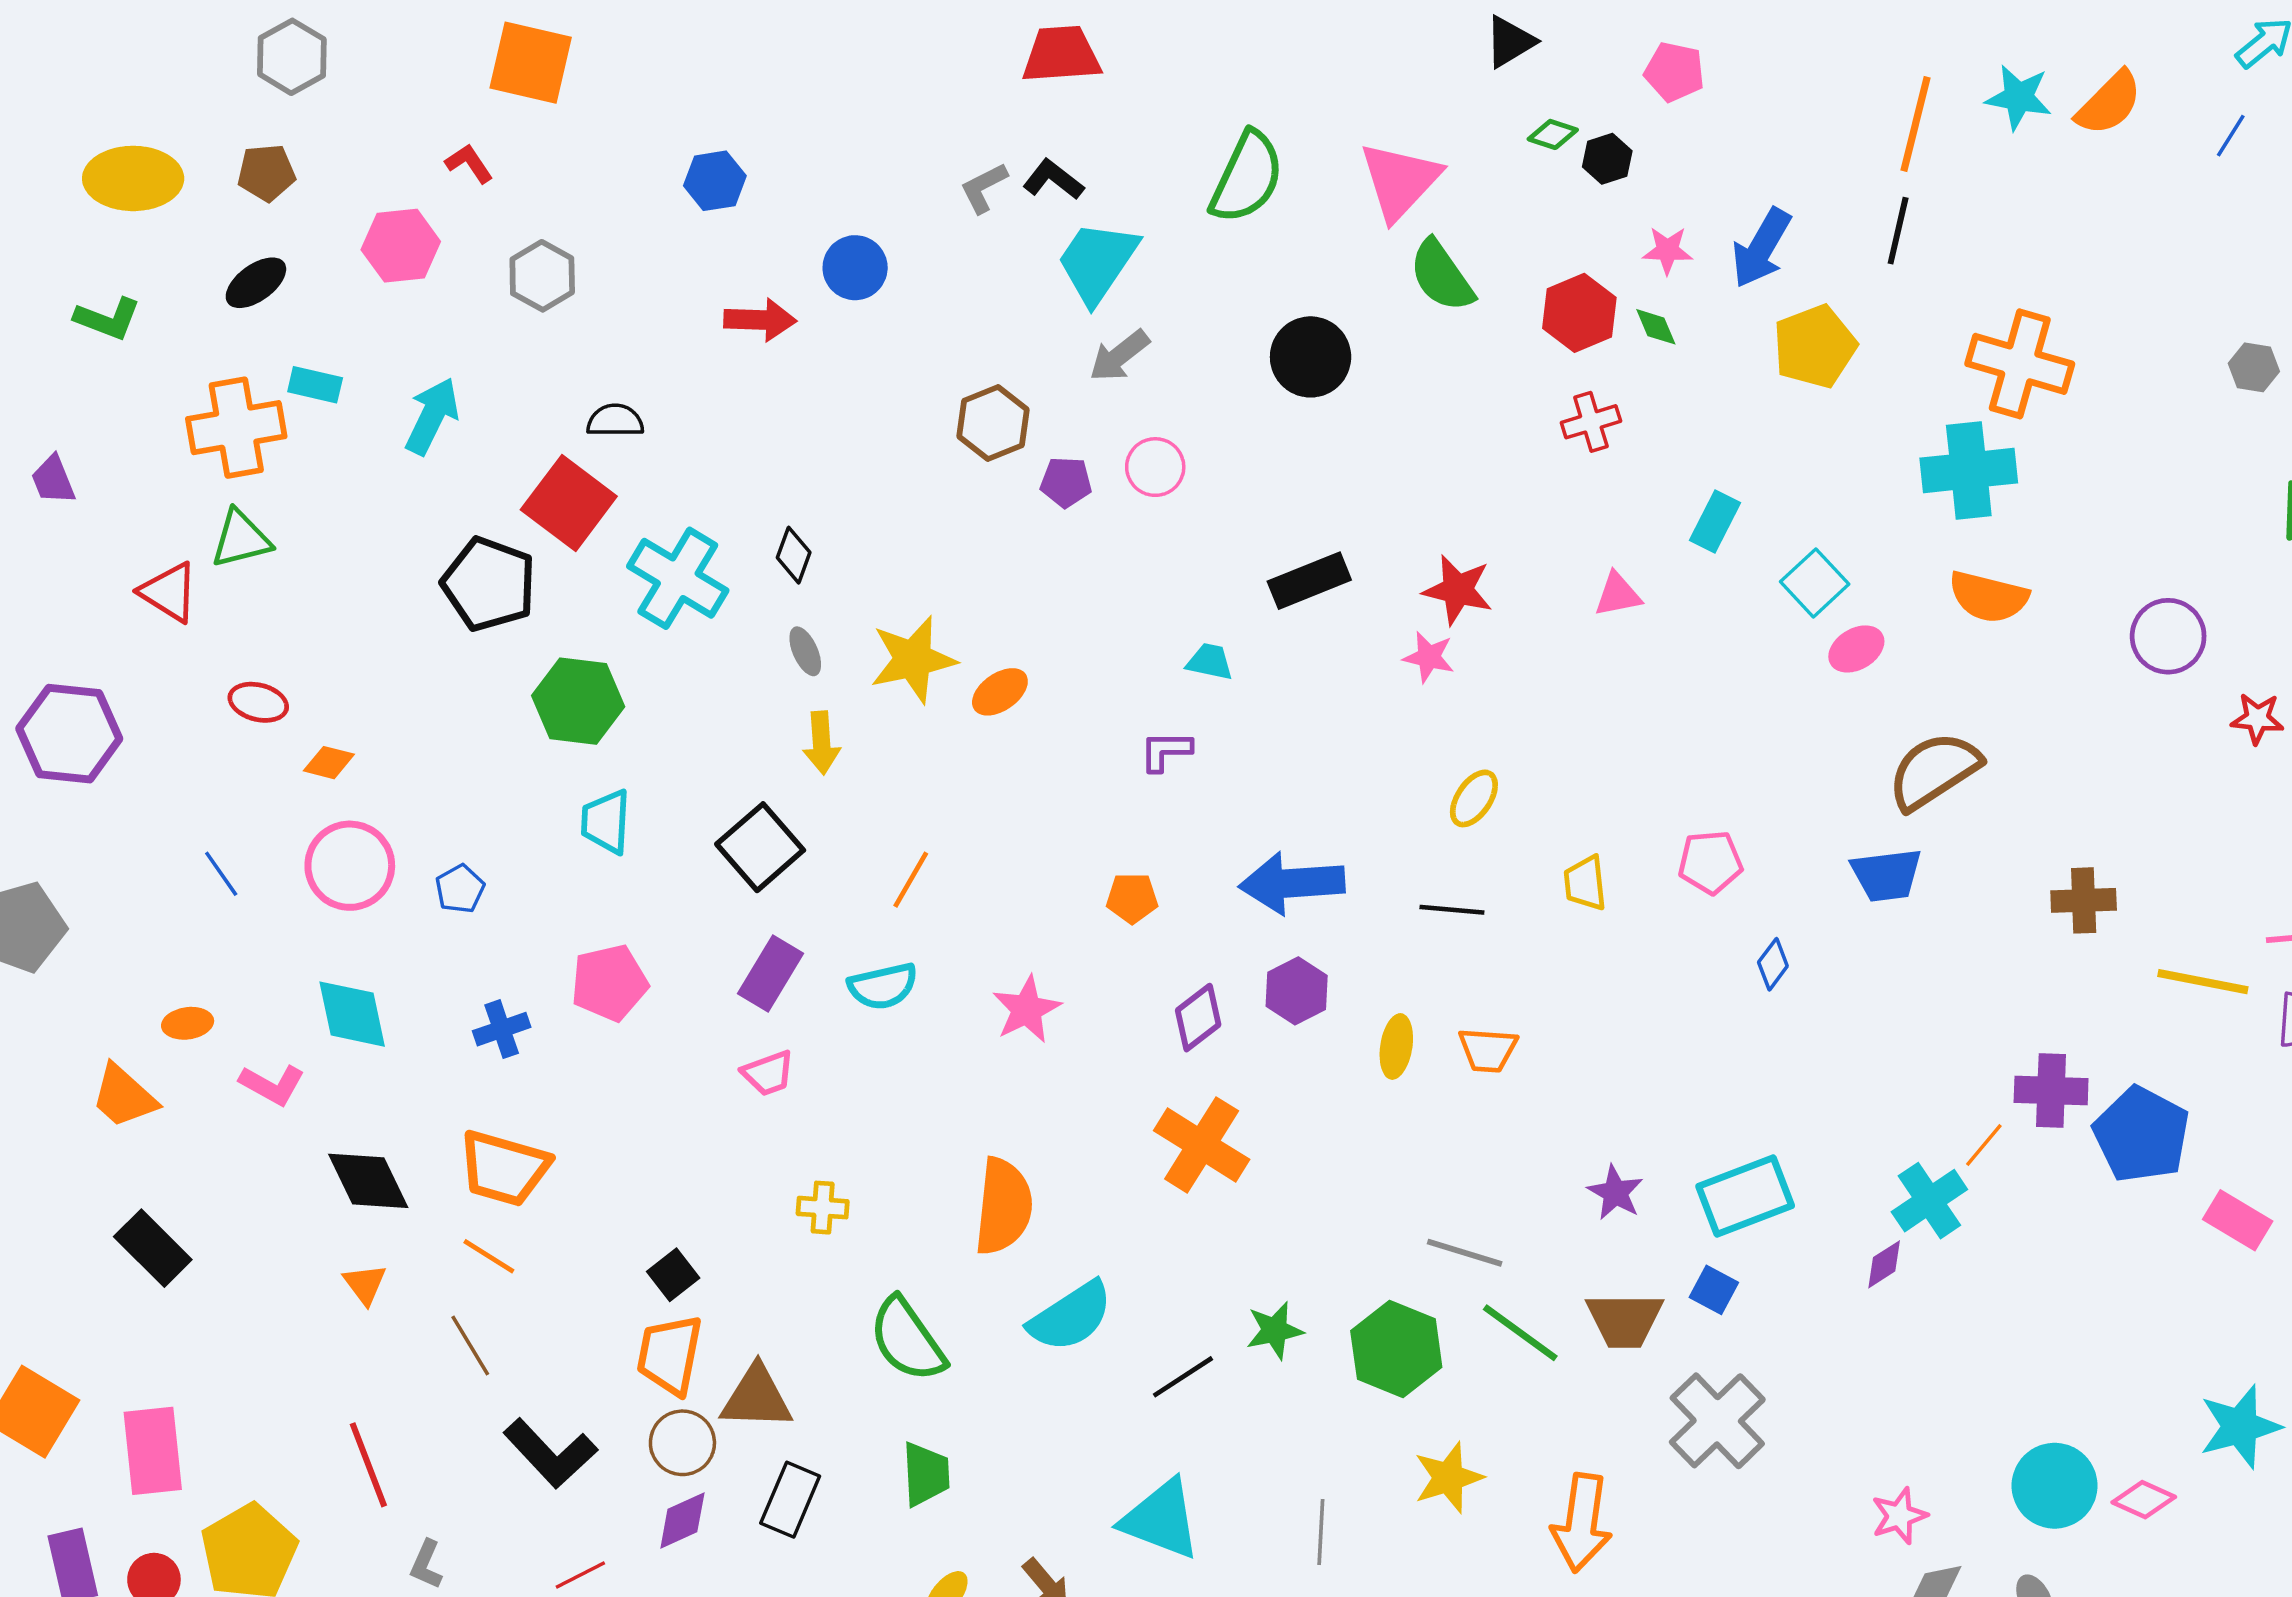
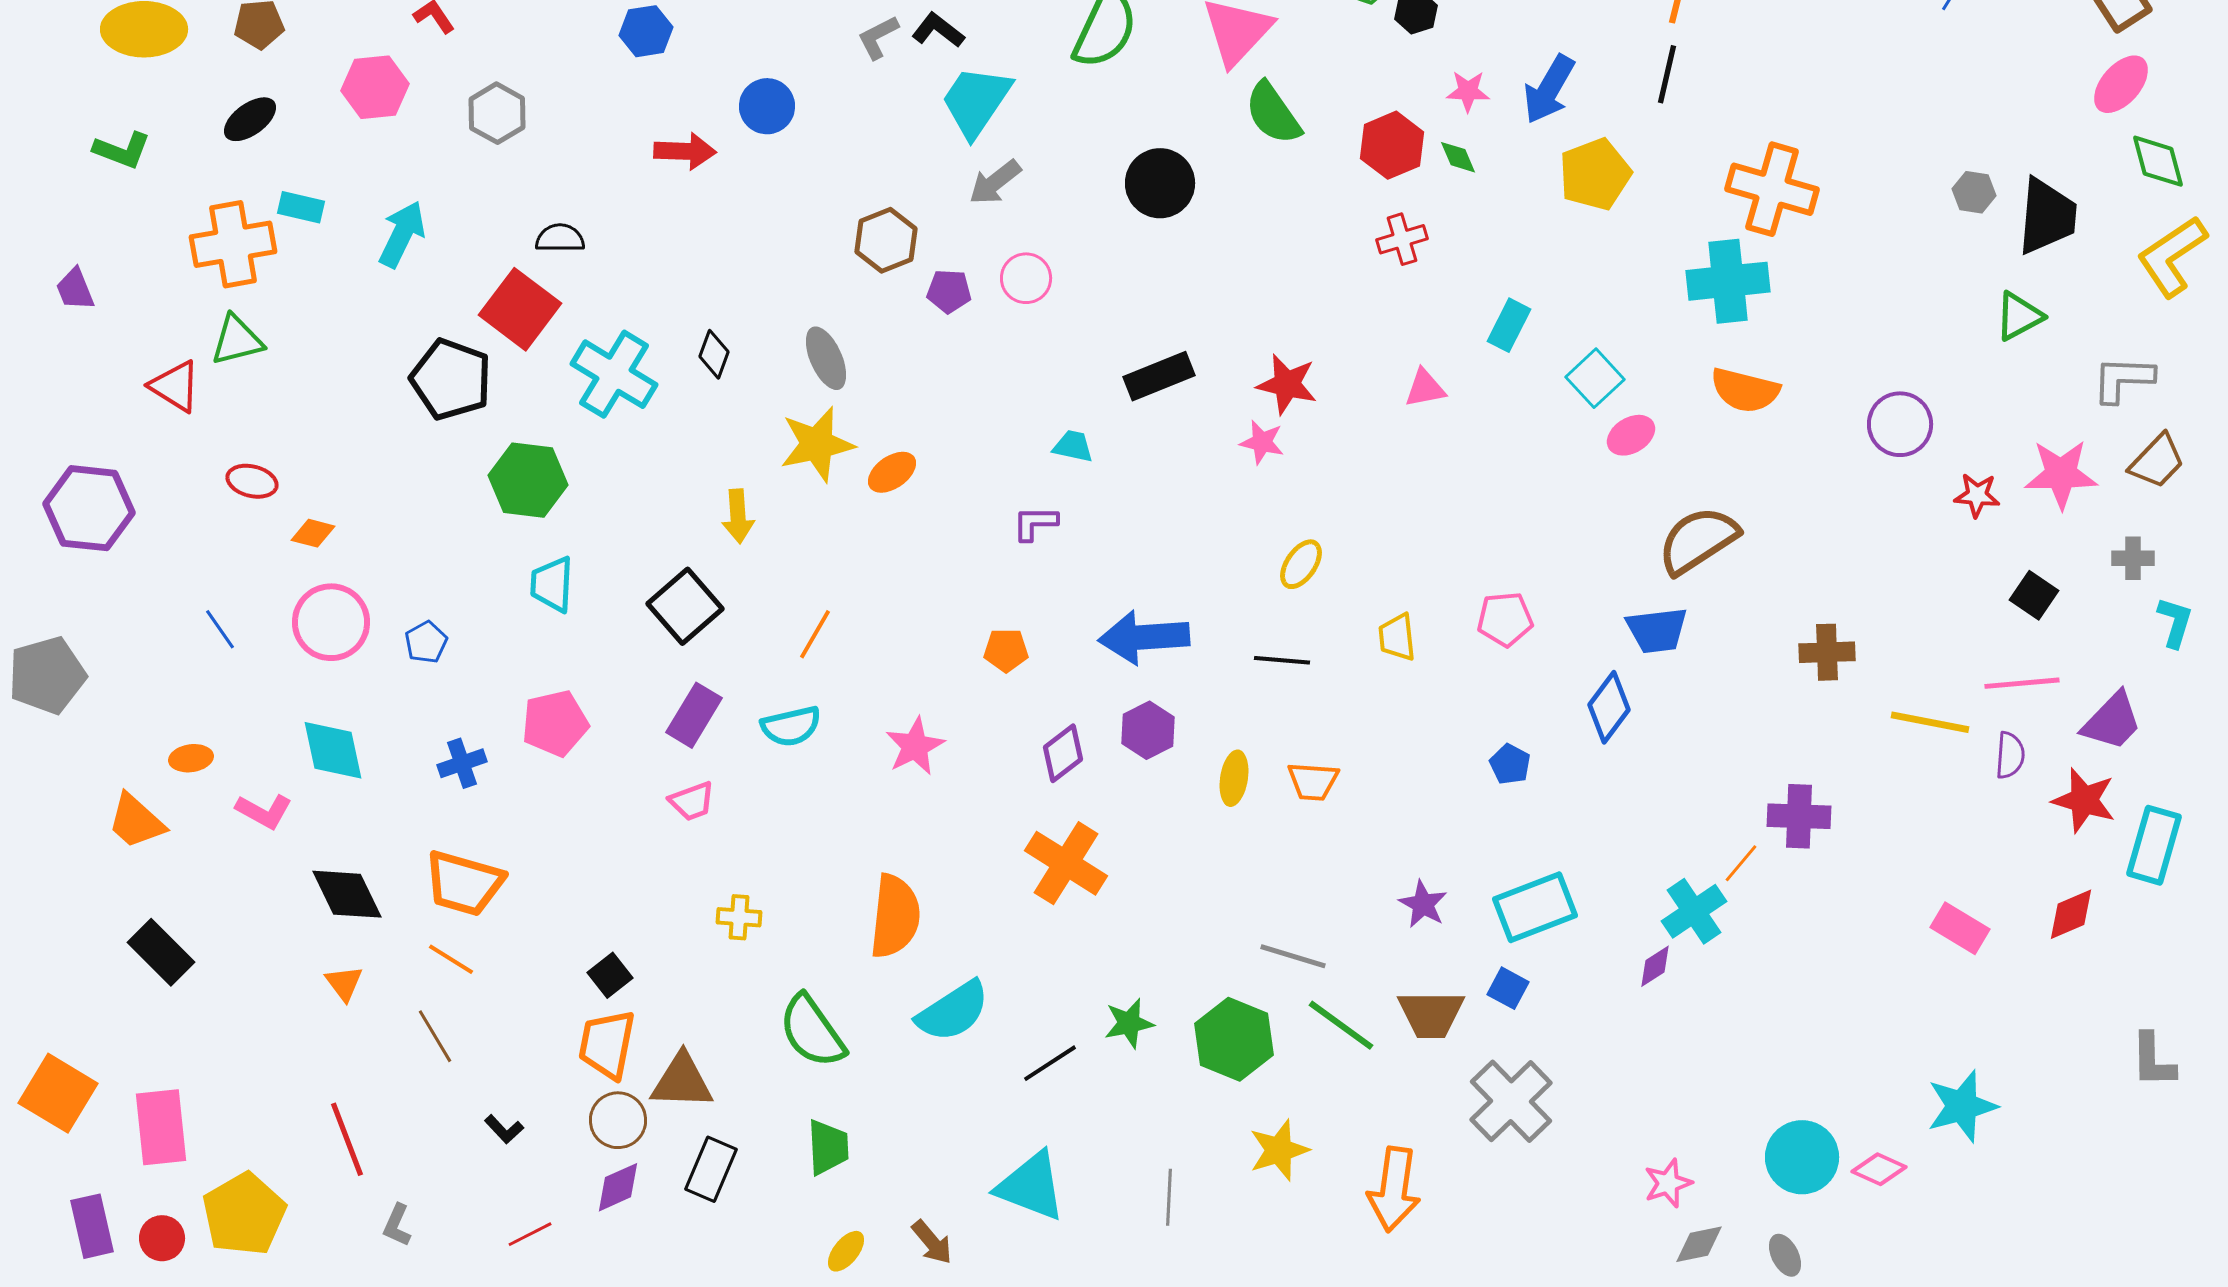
gray ellipse: (805, 651) -> (826, 358), moved, size x1.5
blue diamond: (1773, 964) -> (1609, 707), moved, size x1.6
blue pentagon: (2141, 1135) -> (1510, 764), moved, size x0.5
black L-shape: (550, 1453) -> (504, 1129), size x0.5

